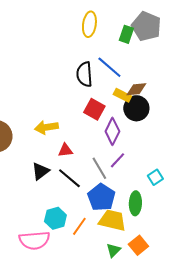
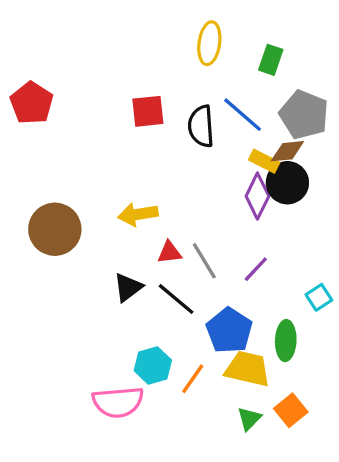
gray pentagon: (146, 26) -> (304, 115), moved
red square: (94, 109) -> (148, 111), moved, turned -35
purple diamond: (112, 131) -> (257, 196), moved
gray line: (99, 168) -> (204, 261), moved

